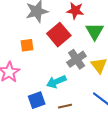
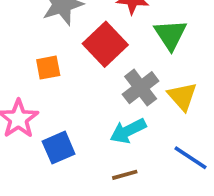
cyan arrow: (56, 82) -> (128, 131), moved
blue square: (37, 100) -> (59, 148), moved

